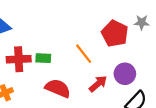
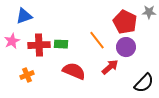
purple circle: (125, 74) -> (126, 47), moved

